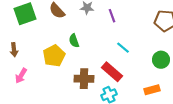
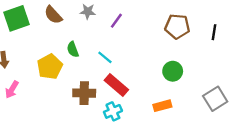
purple line: (112, 16) -> (116, 21), turned 56
cyan line: (123, 48) -> (105, 57), moved

